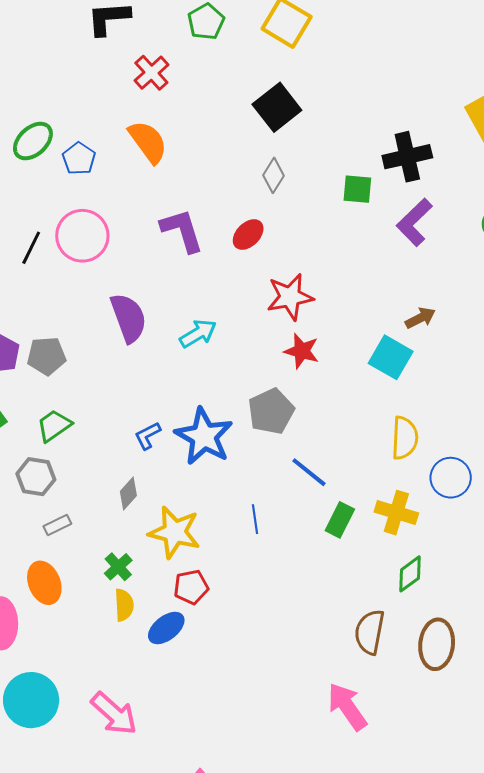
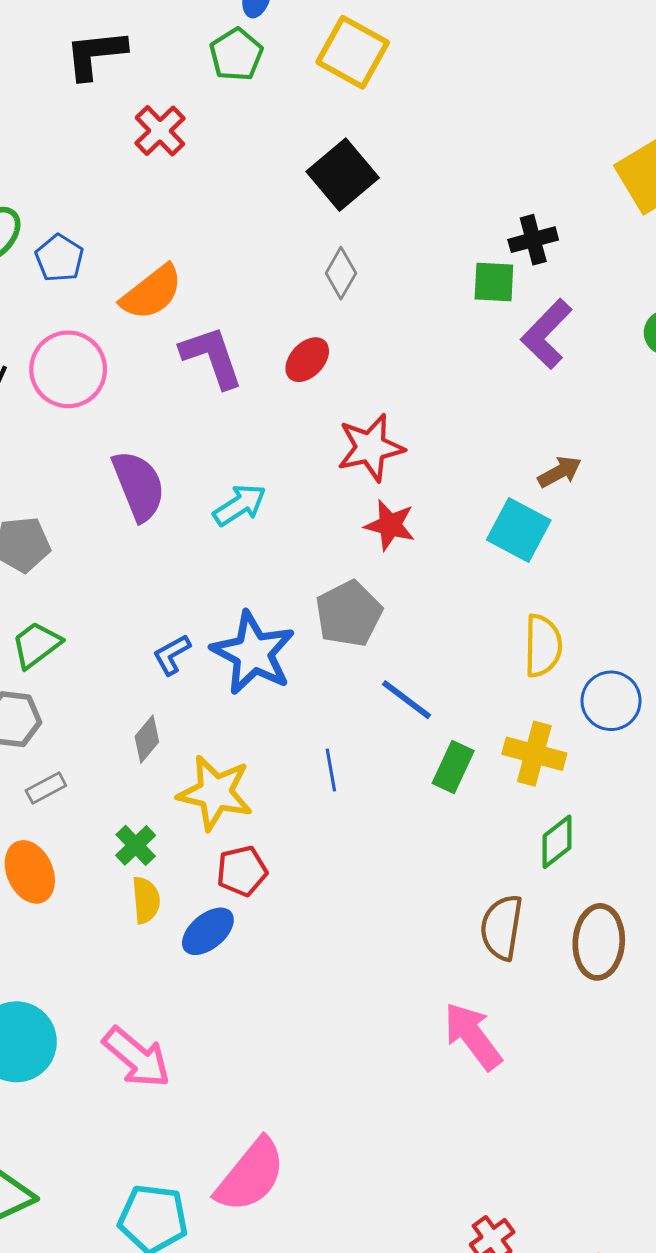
orange semicircle: (148, 142) -> (152, 292), moved, turned 90
black cross: (407, 157) -> (533, 240), size x0.7
green square: (357, 189) -> (494, 282), moved

